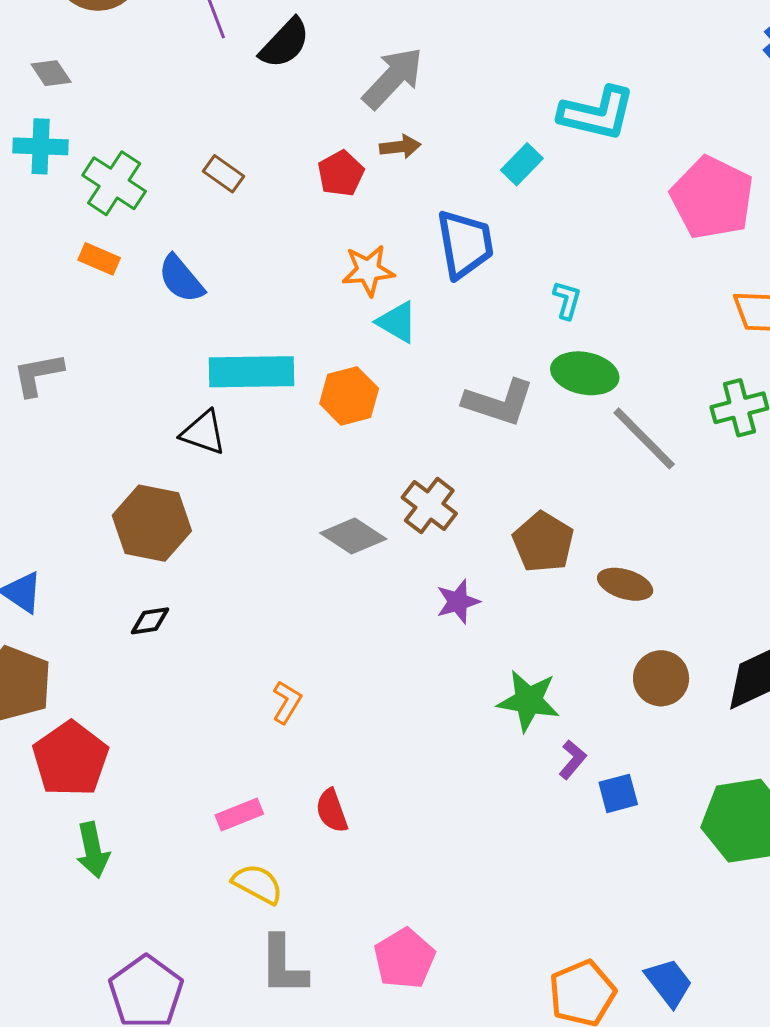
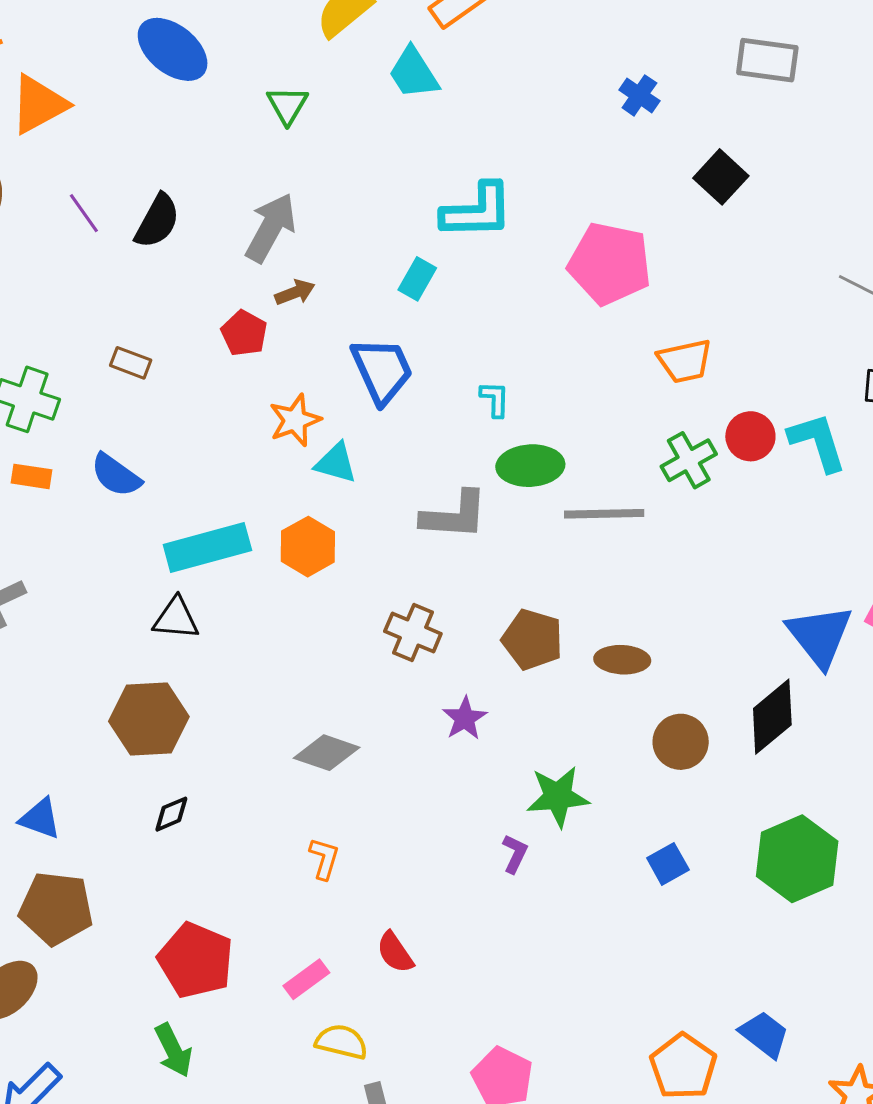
gray line: (644, 438) -> (604, 514), turned -32
gray diamond: (353, 536) -> (327, 753), moved
red pentagon: (70, 759) -> (196, 960), moved
purple L-shape: (573, 760) -> (515, 854), moved

